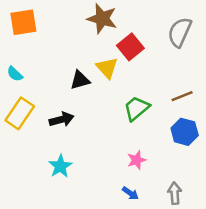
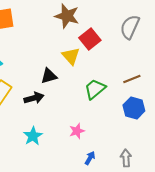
black triangle: (80, 80) -> (49, 76), moved
pink star: (137, 160) -> (77, 131), moved
blue arrow: (130, 193) -> (90, 158), turned -96

